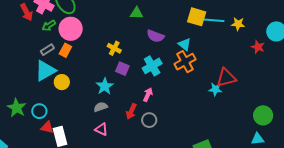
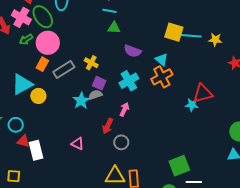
gray rectangle: (47, 50) -> (64, 70), moved, size x1.5
gray semicircle: (101, 107) -> (95, 95), moved
gray circle: (149, 120) -> (121, 142), moved

